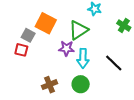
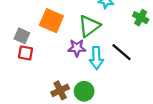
gray square: (28, 35) -> (22, 36), moved
black line: (114, 63) -> (121, 52), moved
green circle: (81, 84) -> (84, 91), moved

